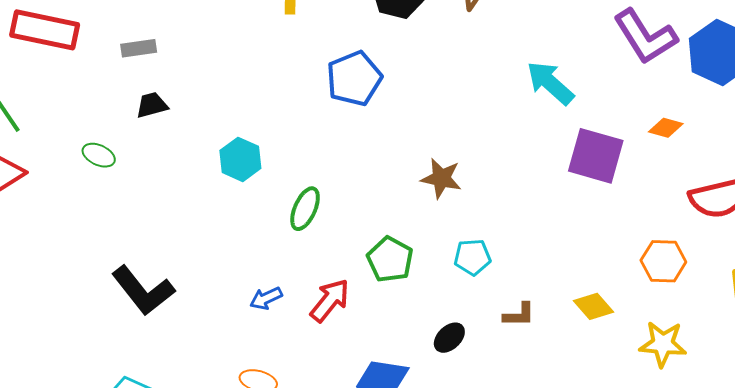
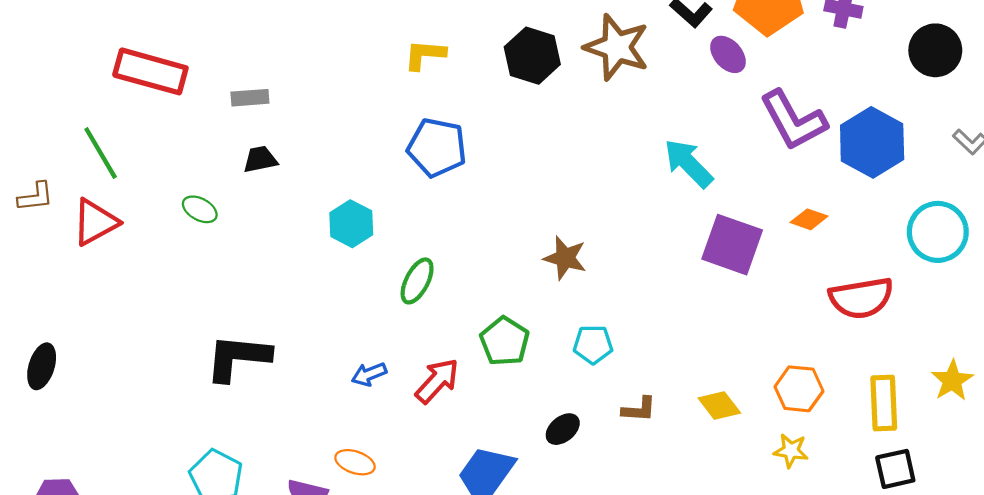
blue pentagon: (354, 79) -> (437, 147), moved, turned 30
orange hexagon: (663, 261) -> (799, 389), moved
black L-shape: (143, 291) -> (238, 358), turned 130
yellow star: (663, 344) -> (791, 451), size x0.7

